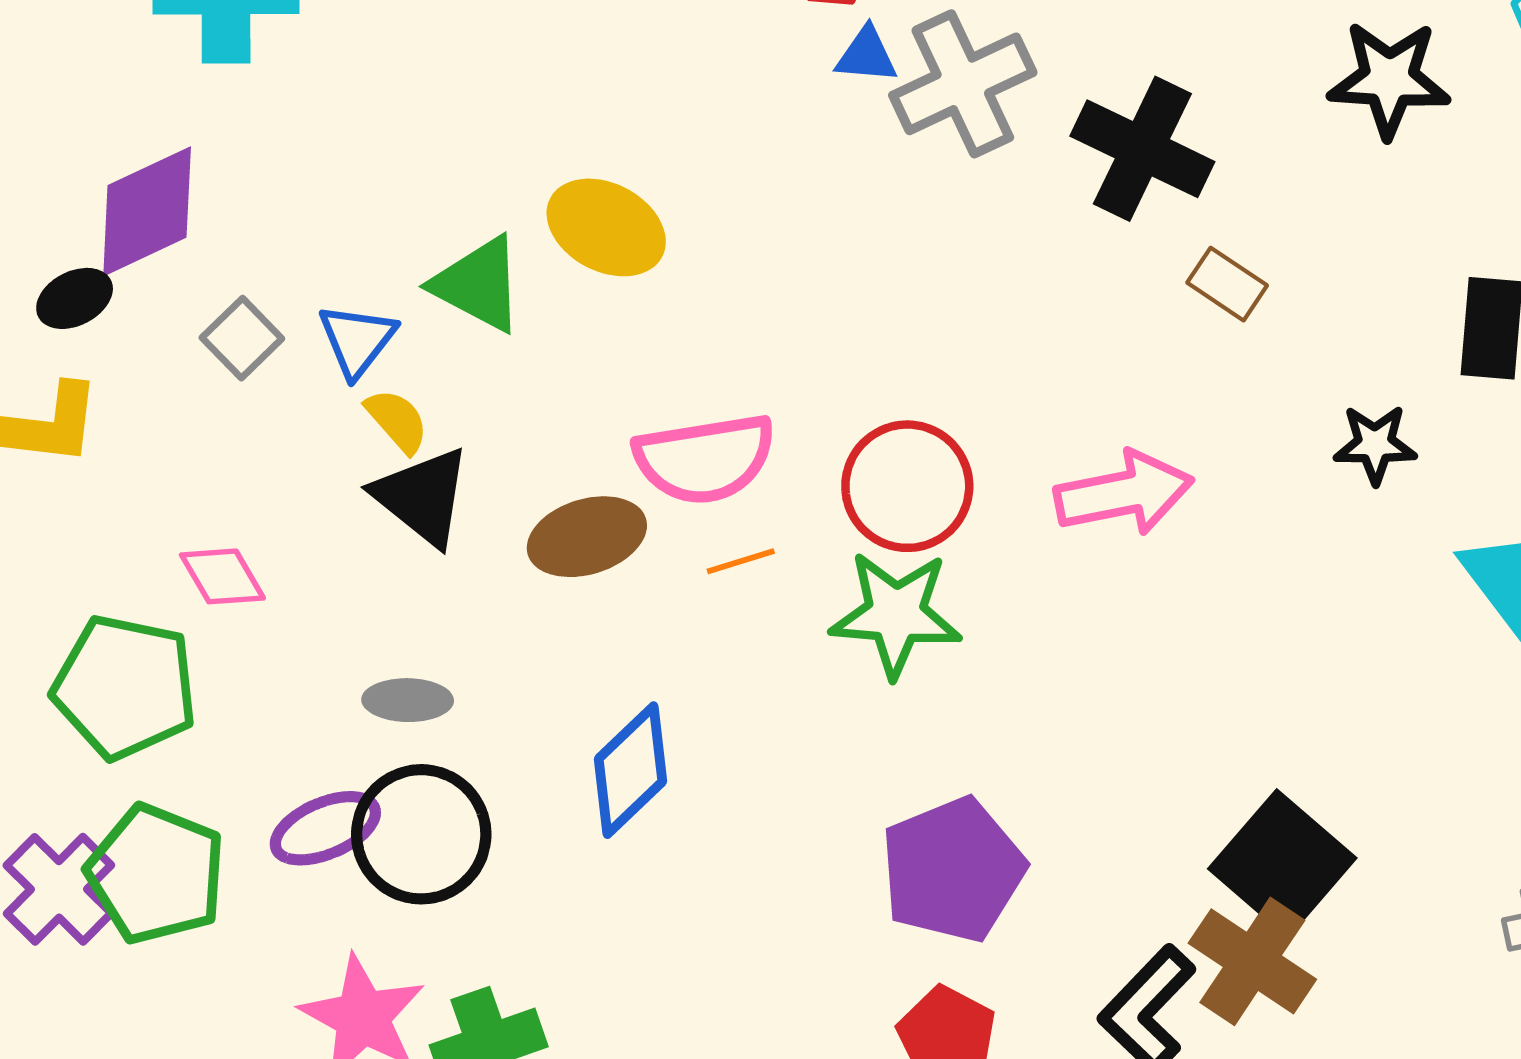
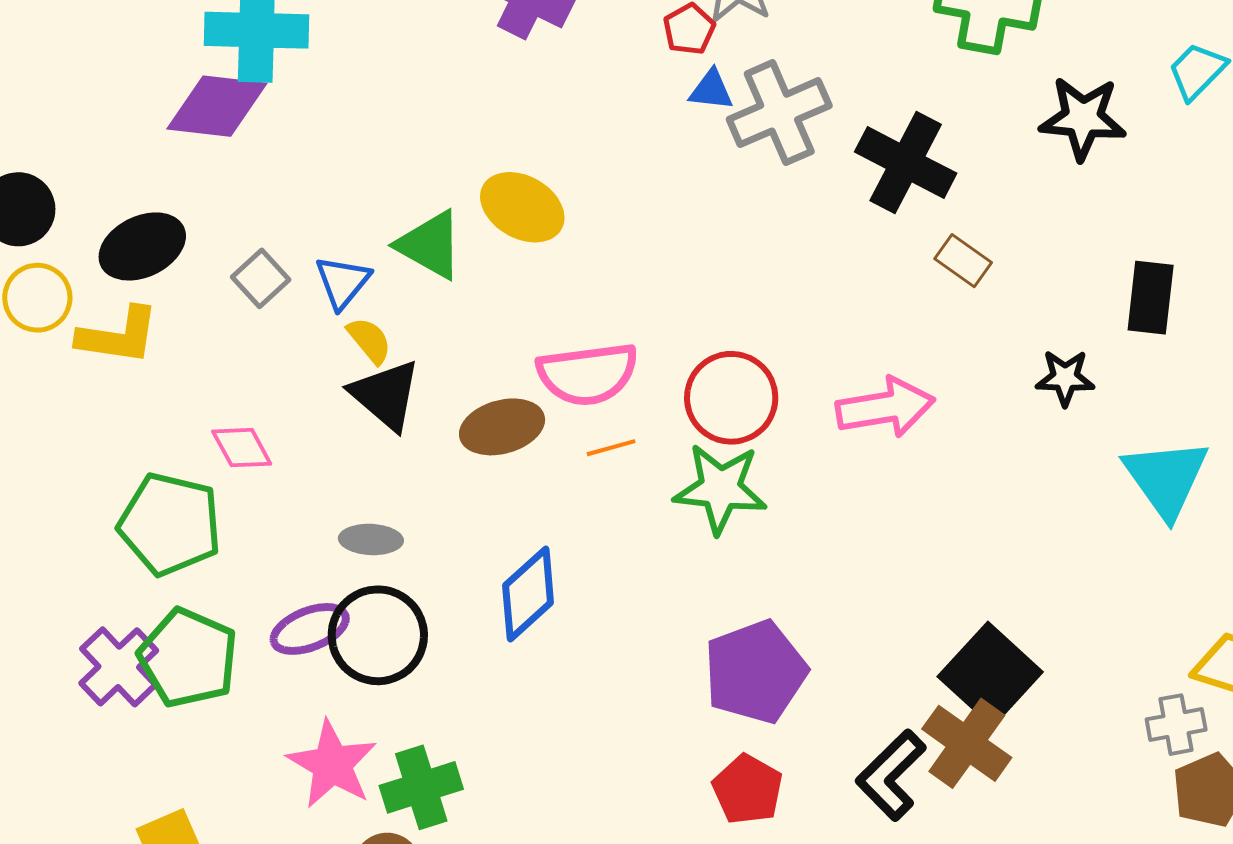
purple diamond: (147, 211) -> (217, 106), moved, turned 30
black ellipse: (75, 298) -> (142, 246), size x1.6

